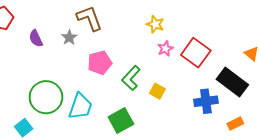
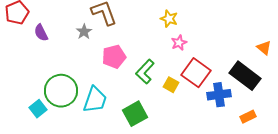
purple semicircle: (36, 38) -> (41, 33), moved
red square: (196, 53) -> (196, 73), moved
cyan square: (24, 128) -> (38, 109), moved

